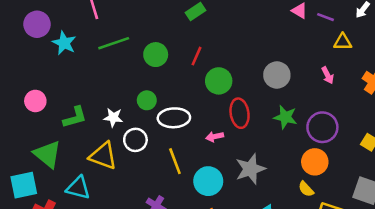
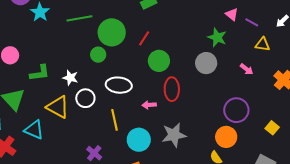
green circle: (156, 55) -> (112, 32), size x1.4
pink arrow: (328, 75) -> (247, 69), turned -32
green circle: (147, 100) -> (98, 55), moved
green star: (285, 117) -> (217, 37), moved

